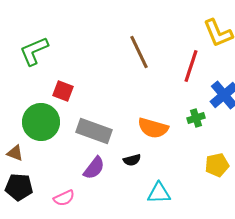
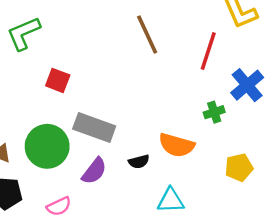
green circle: (41, 122) -> (47, 146), moved
orange semicircle: (153, 128) -> (177, 145), moved

